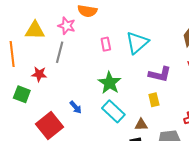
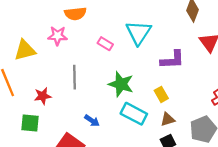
pink rectangle: (106, 44) -> (105, 44), turned -32
gray line: (60, 52) -> (75, 77), moved
yellow rectangle: (154, 100) -> (161, 94), moved

